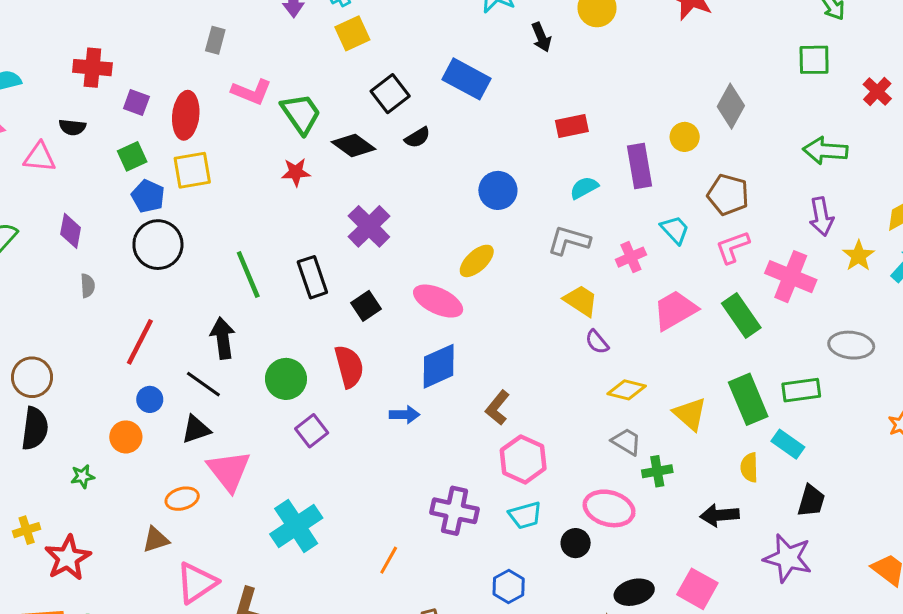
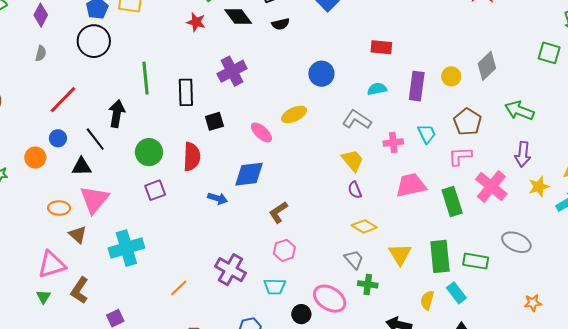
green arrow: (825, 151) -> (519, 110), moved
pink ellipse: (438, 301) -> (261, 132), size x0.7
pink hexagon: (523, 459) -> (284, 250), size x0.7
brown triangle: (156, 540) -> (78, 235), moved, turned 42

